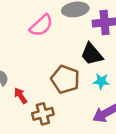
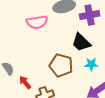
pink semicircle: (41, 25) -> (37, 22), turned 40

